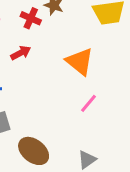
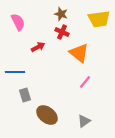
red cross: (31, 18) -> (62, 32), moved

